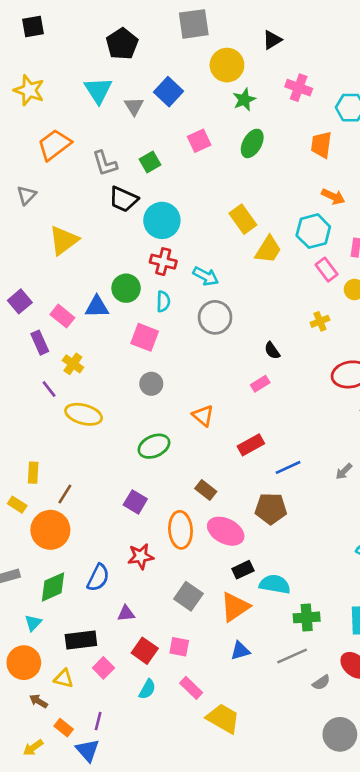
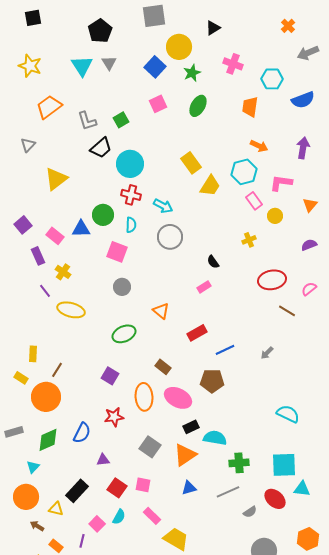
blue square: (169, 92) -> (155, 67), moved
gray triangle: (134, 106) -> (109, 63), moved
black trapezoid: (123, 199) -> (101, 148), turned -65
black rectangle: (81, 640) -> (77, 491), moved, turned -40
pink square: (103, 668) -> (97, 524), moved

